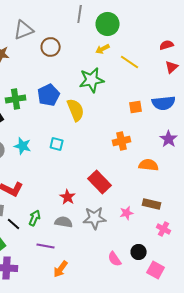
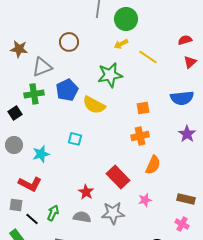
gray triangle: (24, 30) -> (42, 67), moved
orange square: (136, 107) -> (143, 108), moved
yellow semicircle: (76, 110) -> (94, 105), turned 140
cyan star: (23, 146) -> (41, 154), moved, turned -30
orange semicircle: (149, 165) -> (153, 165), moved, turned 108
brown rectangle: (152, 204) -> (186, 199), moved
pink star: (127, 213) -> (145, 200), moved

